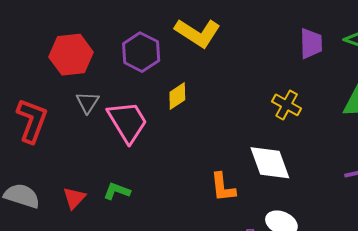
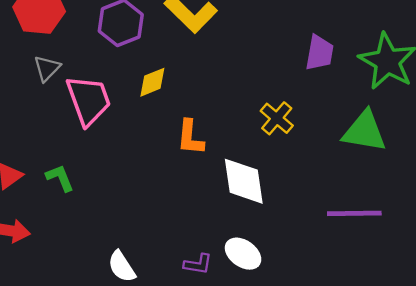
orange L-shape: (223, 187) -> (190, 137), moved
green L-shape: (117, 191) -> (60, 178), turned 36

